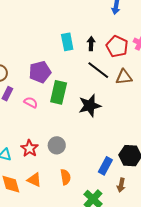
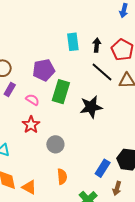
red star: (29, 148) -> (31, 125), moved
orange triangle: (34, 180) -> (29, 187), moved

